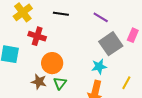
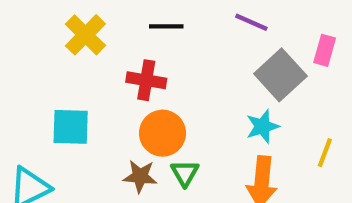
red cross: (37, 36) -> (146, 80), moved

